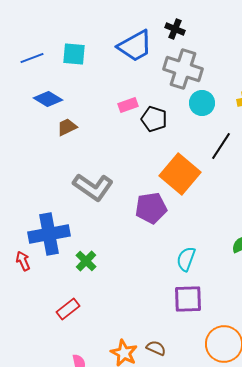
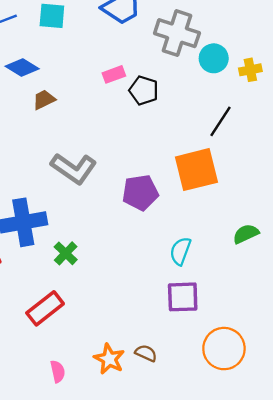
cyan circle: (202, 103) -> (214, 58), moved
orange square: (180, 174) -> (196, 170), moved, turned 36
red rectangle: (68, 309) -> (45, 308), size x1.4

